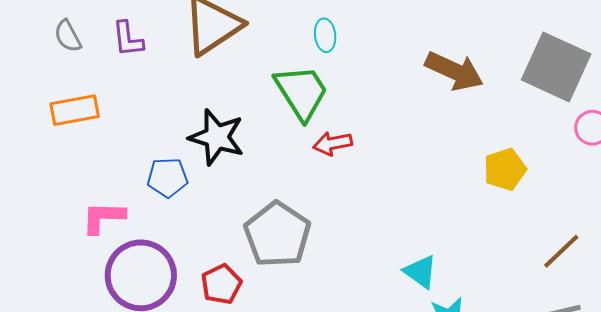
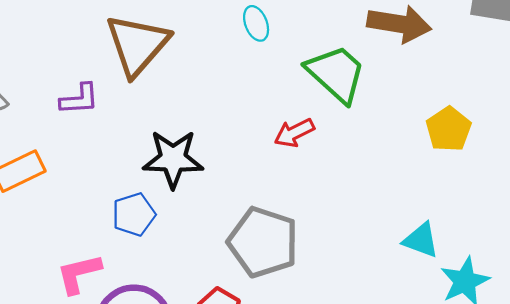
purple L-shape: (128, 39) -> (79, 99), moved, turned -72
green trapezoid: (301, 92) -> (336, 74), moved
yellow pentagon: (505, 169) -> (449, 129), moved

